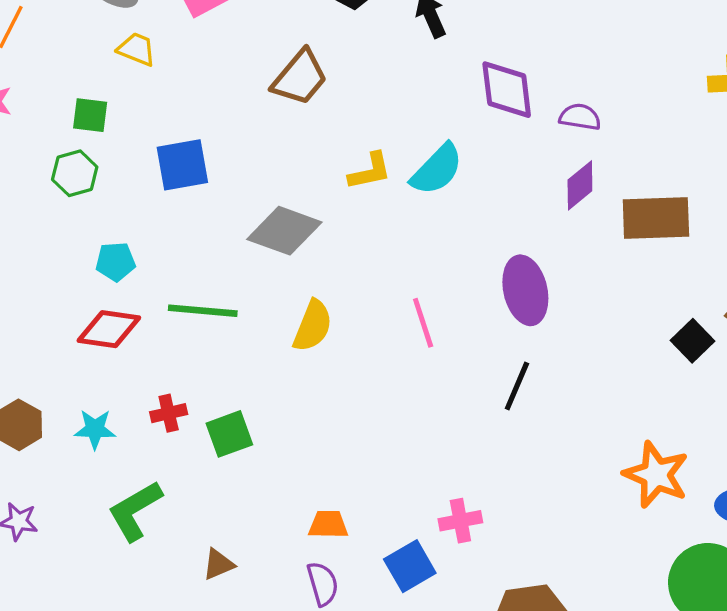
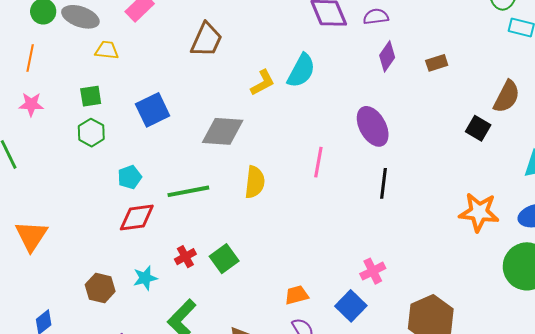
brown rectangle: (656, 218) -> (437, 63), size x0.5
pink line: (423, 323) -> (318, 162), turned 44

